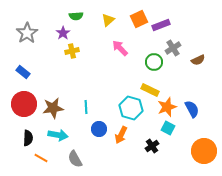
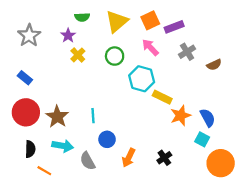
yellow triangle: (108, 20) -> (117, 21), size x1.6
pink arrow: (120, 48) -> (150, 47), moved
yellow cross: (72, 51) -> (78, 55), turned -32
green circle: (154, 62) -> (115, 56), moved
brown star: (53, 108) -> (57, 117), turned -30
cyan hexagon: (131, 108) -> (142, 79), moved
cyan square: (168, 128) -> (202, 139), moved
orange arrow: (121, 135) -> (129, 158), moved
gray semicircle: (75, 159) -> (88, 161), moved

